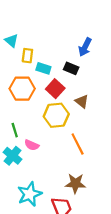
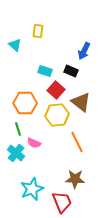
yellow rectangle: (27, 56) -> (38, 31), moved
orange hexagon: (22, 89) -> (25, 103), moved
brown triangle: (82, 101) -> (81, 102), size x1.5

